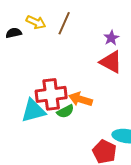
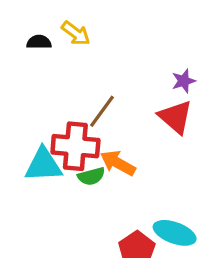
brown line: (64, 23) -> (102, 111), moved

